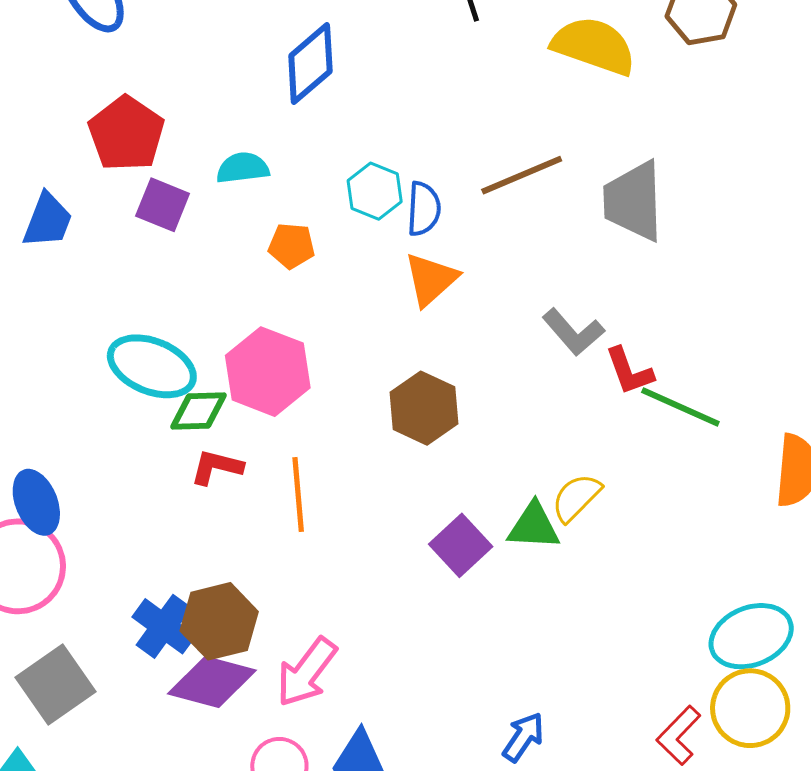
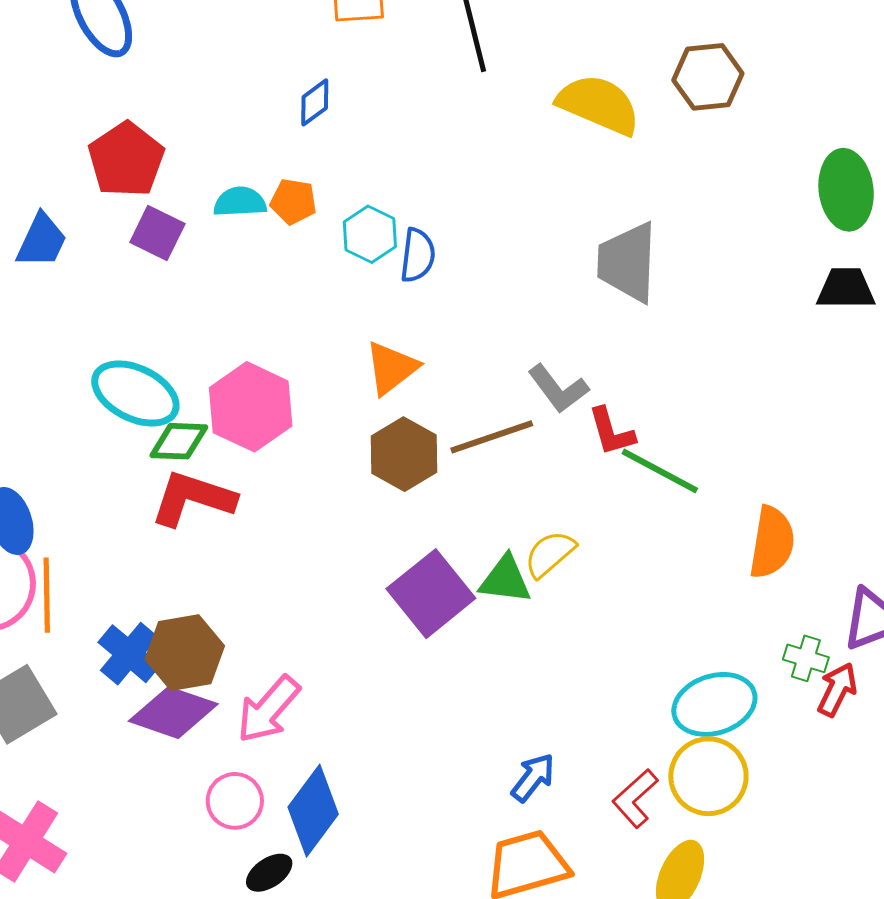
blue diamond: (310, 63) -> (315, 102), size x0.6
brown line: (522, 175) -> (492, 437), moved
orange pentagon: (292, 246) -> (293, 202), moved
orange triangle: (431, 279) -> (392, 368), moved
red L-shape: (216, 467) -> (193, 498), size x1.6
orange line: (298, 494) -> (47, 595), moved
purple square: (461, 545) -> (431, 594), size x1.4
blue arrow: (523, 737) -> (533, 778), moved

